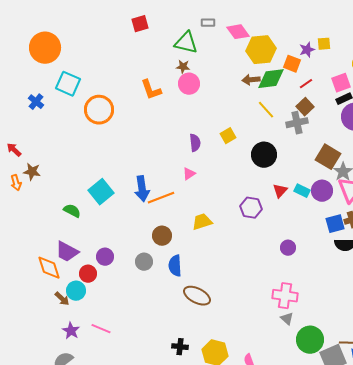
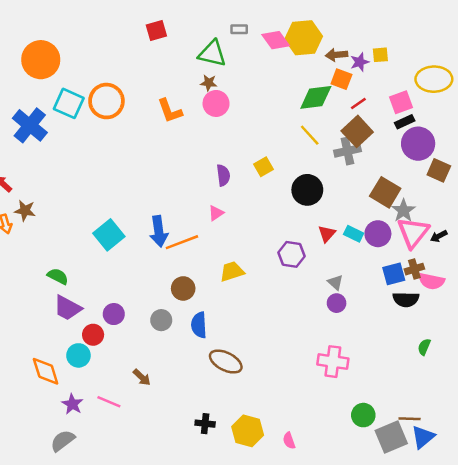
yellow hexagon: (261, 50) -> (304, 38), moved
brown arrow: (251, 80) -> (337, 55), moved
blue cross: (36, 102) -> (30, 125), size x1.8
brown square: (305, 107) -> (357, 131), size x1.4
orange circle: (99, 110) -> (106, 101), moved
green semicircle: (72, 211) -> (58, 276), moved
orange diamond: (49, 268) -> (46, 371), moved
brown arrow: (62, 299) -> (142, 377), moved
gray triangle: (287, 319) -> (335, 282), moved
green circle: (310, 340) -> (363, 415), size x0.7

